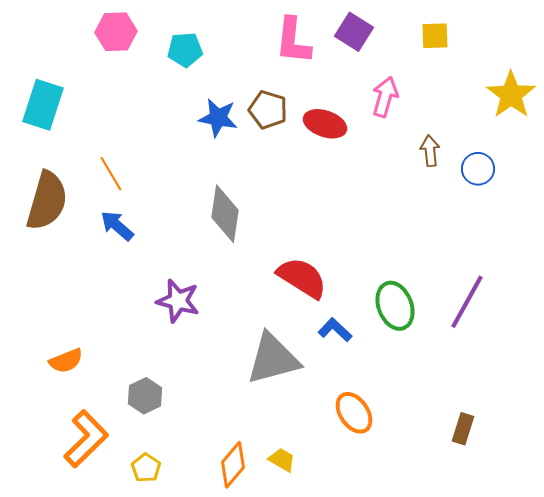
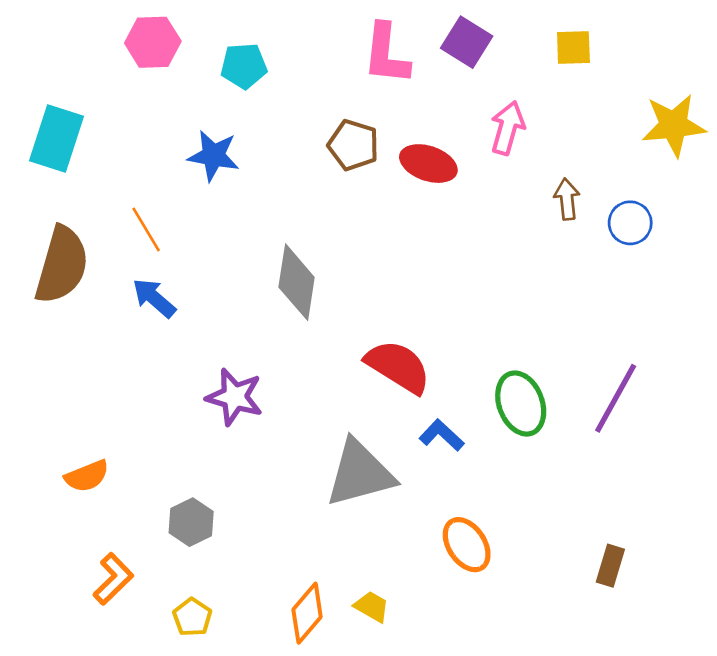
yellow star: (511, 95) -> (674, 125), turned 30
blue star: (218, 118) -> (213, 156), moved
orange L-shape: (86, 439) -> (113, 579), size x0.7

